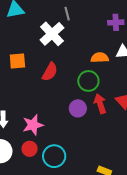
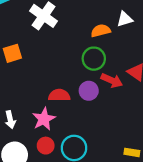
red semicircle: (50, 72) -> (59, 95), moved, turned -108
red arrow: (100, 104) -> (112, 80), turned 144

